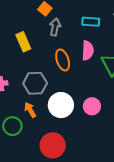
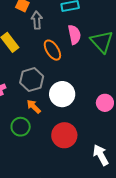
pink circle: (92, 106) -> (105, 103), moved

